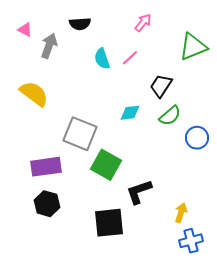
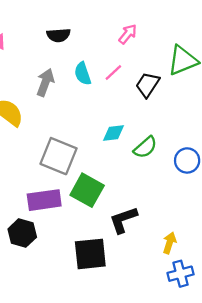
gray arrow: (49, 46) -> (45, 82), moved
black trapezoid: (161, 86) -> (148, 85), moved
green semicircle: (170, 116) -> (145, 147), moved
purple rectangle: (46, 167) -> (44, 200), moved

